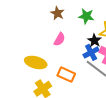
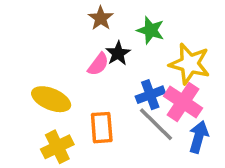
black star: (94, 41) -> (118, 53), moved
orange rectangle: (66, 75) -> (102, 128), turned 54

